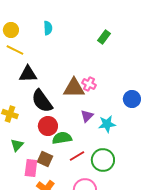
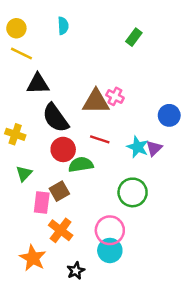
purple triangle: (87, 116) -> (154, 148), moved
cyan star: (107, 124) -> (138, 147), turned 30
red line: (77, 156) -> (100, 139), moved, turned 49
brown square: (45, 159) -> (59, 191), turned 35

